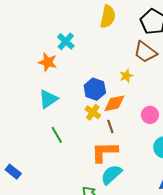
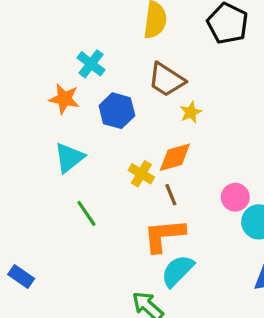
brown trapezoid: (145, 52) -> (166, 80), moved
blue hexagon: (95, 89) -> (117, 111), moved
pink circle: (150, 115) -> (235, 197), moved

